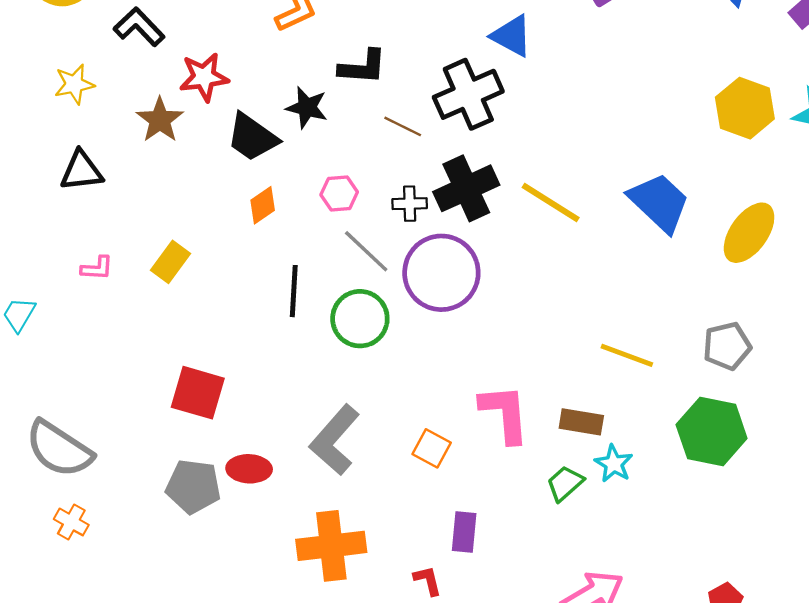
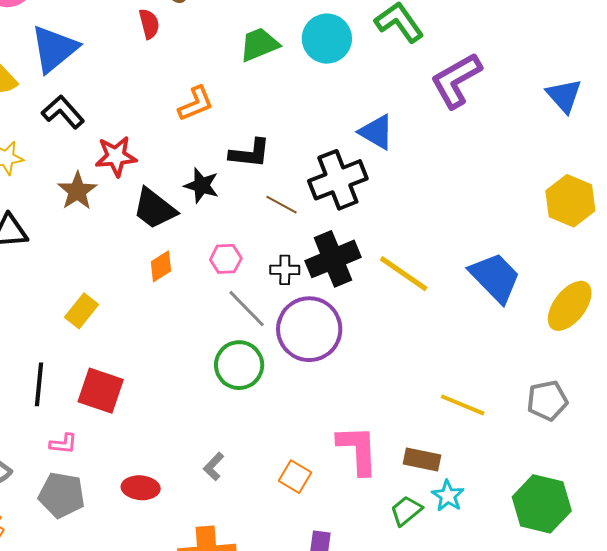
pink L-shape: (97, 268) -> (63, 444), moved
black line: (294, 291) -> (39, 384), moved
red square: (198, 393) -> (101, 391), moved
green hexagon: (712, 432) -> (542, 504), moved
gray L-shape: (335, 440) -> (214, 466), size x0.5
gray pentagon: (193, 487) -> (62, 495), moved

